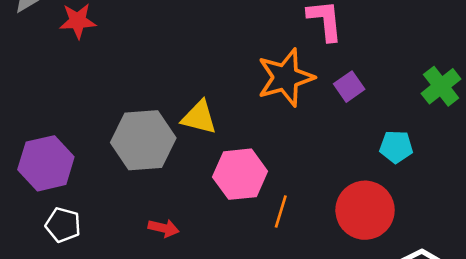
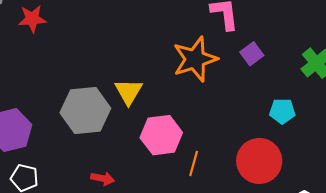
purple square: (349, 87) -> (252, 54), moved
yellow triangle: (199, 117) -> (128, 92), turned 48

